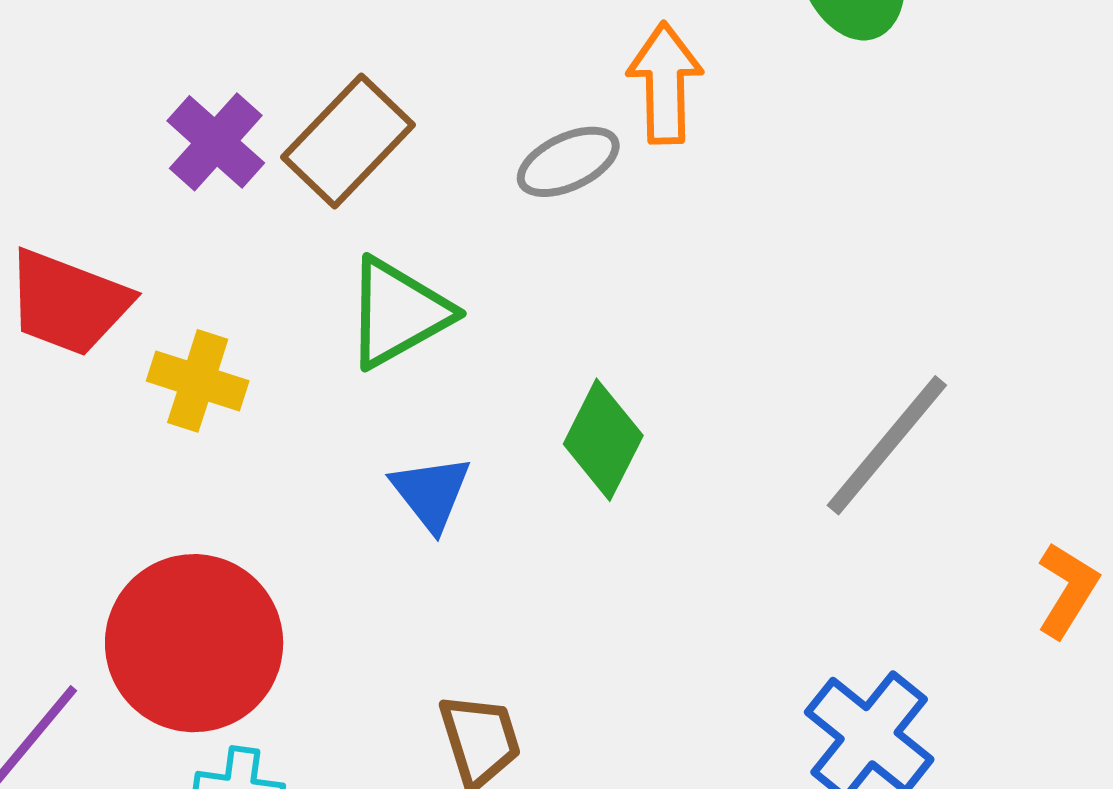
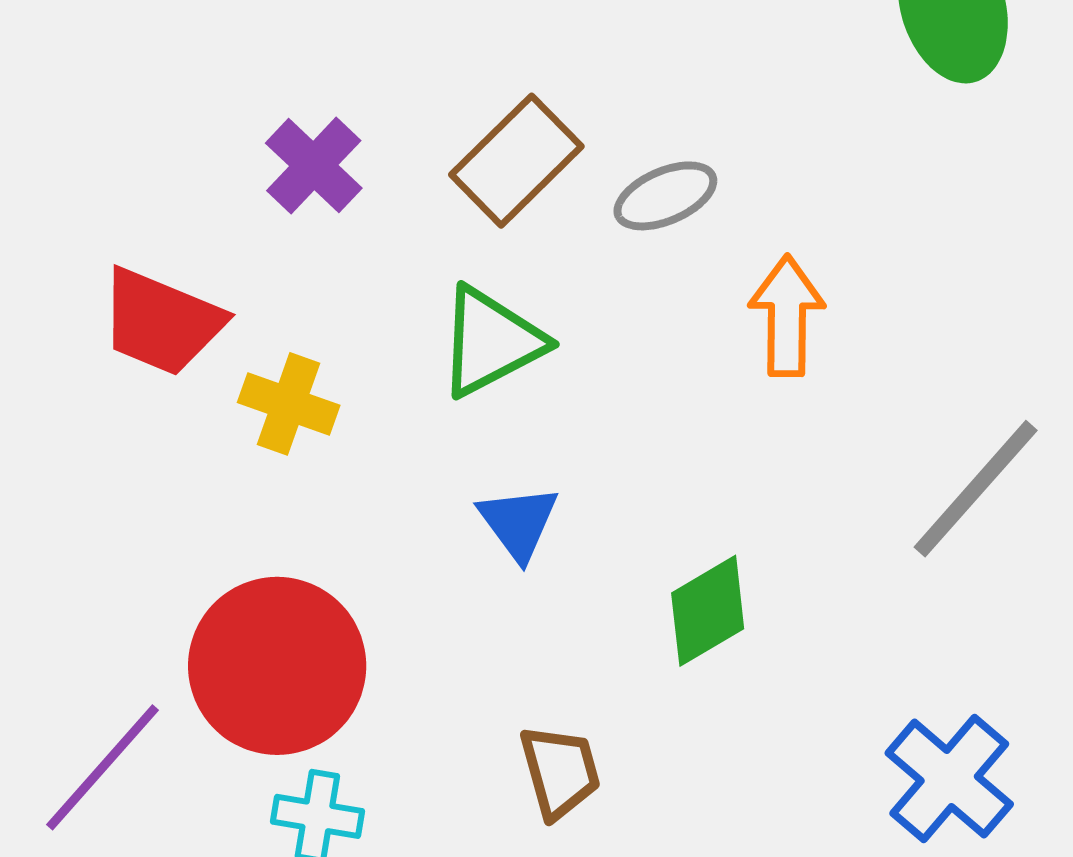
orange arrow: (665, 83) -> (787, 316), moved
brown rectangle: (348, 141) -> (516, 161), moved
green diamond: (603, 440) -> (708, 611), moved, turned 31

